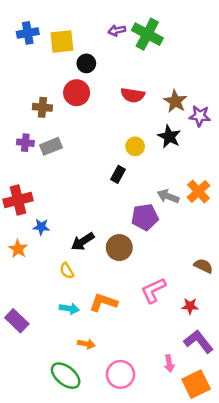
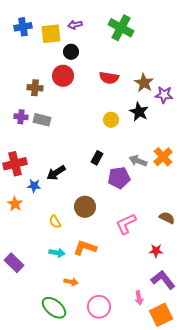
purple arrow: (117, 30) -> (75, 25), moved
gray rectangle: (51, 146) -> (42, 120), turned 36
black rectangle: (118, 174) -> (97, 158), moved
black arrow: (83, 241) -> (56, 173), moved
brown circle: (119, 248) -> (85, 207), moved
pink L-shape: (153, 290) -> (126, 224), moved

